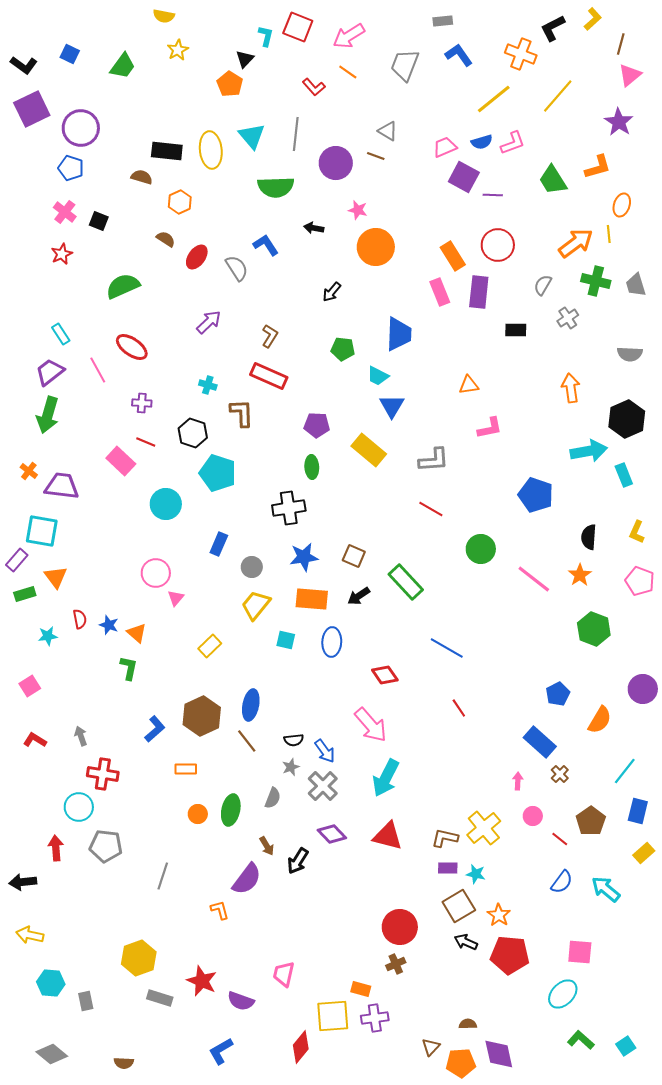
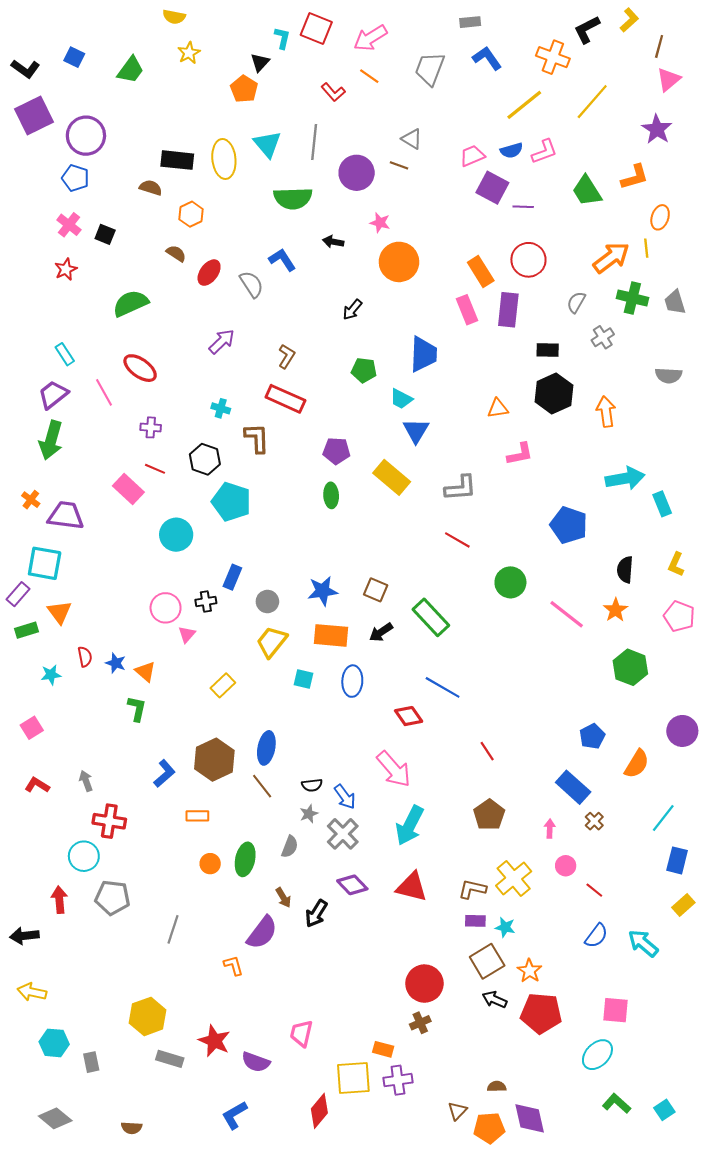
black hexagon: (627, 419) -> (554, 394), moved
black cross: (289, 508) -> (206, 601), moved, size x0.6
blue line: (447, 648) -> (443, 687), moved
brown pentagon: (591, 821) -> (489, 815), moved

